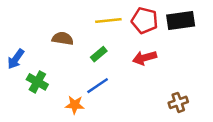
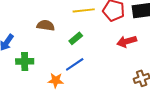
red arrow: (145, 58) -> (127, 41), moved
green cross: (37, 82) -> (25, 61), turned -30

